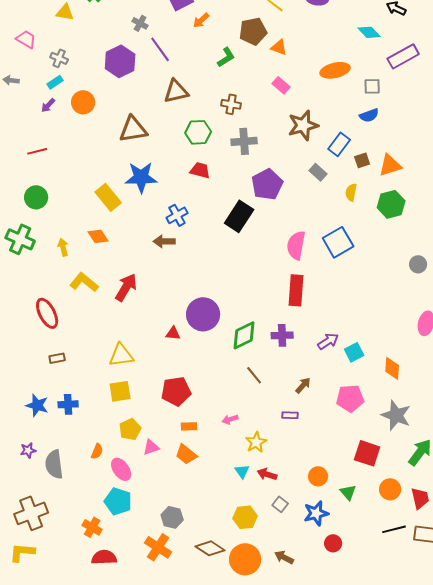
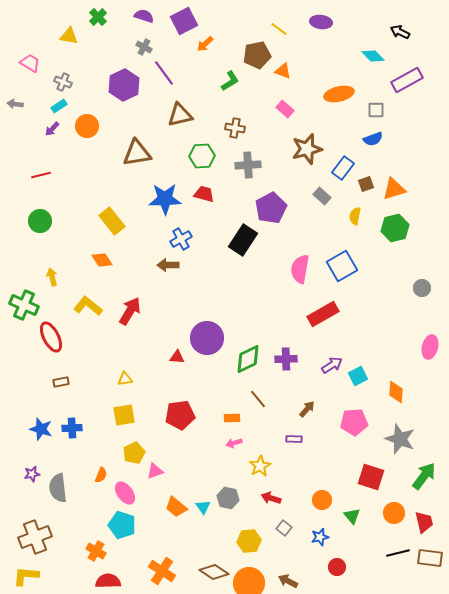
blue star: (141, 177) -> (165, 199), moved
green cross: (20, 239) -> (24, 305), moved
yellow arrow: (63, 247) -> (52, 277), moved
red rectangle: (296, 290) -> (323, 314), moved, turned 56
yellow triangle: (121, 355) -> (125, 379), size x0.6
orange rectangle: (189, 426) -> (232, 418), moved
orange trapezoid: (186, 454) -> (176, 507), moved
cyan triangle: (242, 471) -> (203, 507), moved
blue star: (316, 513) -> (320, 537), size x0.7
gray hexagon: (172, 517) -> (228, 498), moved

